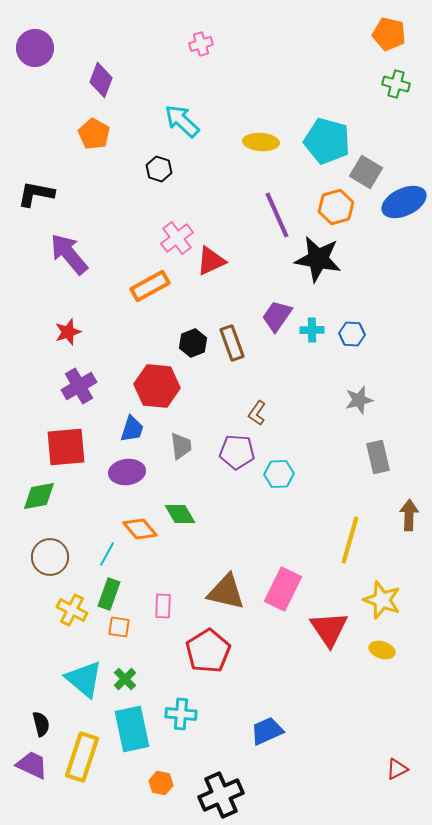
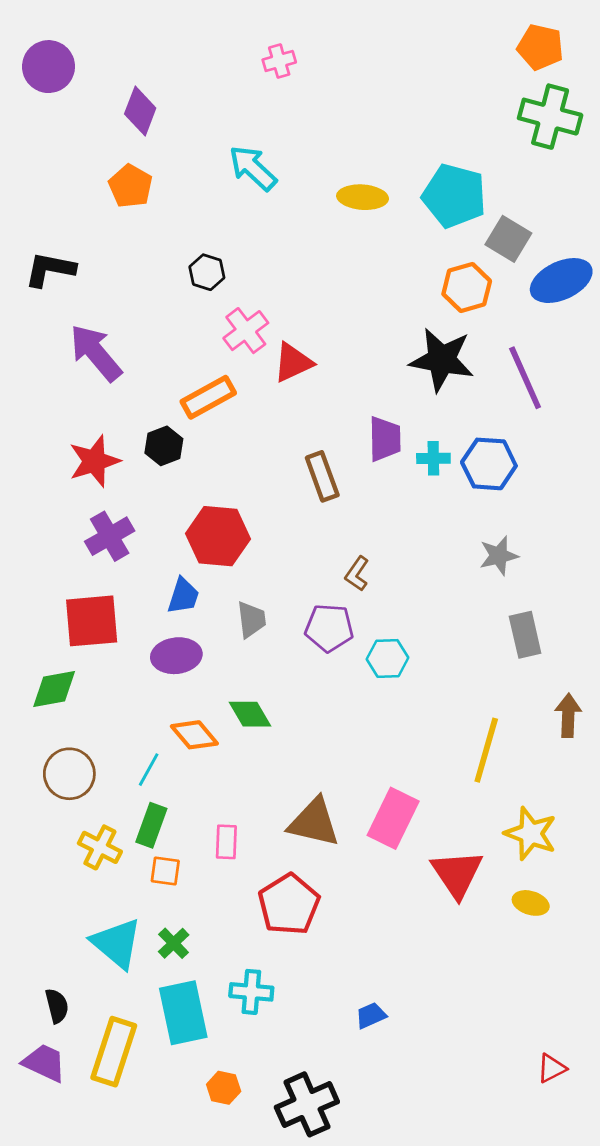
green cross: (396, 84) -> (550, 117), size x1.6
black hexagon: (159, 169) -> (207, 272), moved
purple line: (277, 215) -> (525, 378), moved
purple trapezoid: (277, 316) -> (385, 439), turned 144
red star: (68, 332) -> (94, 461), size x1.4
blue hexagon: (352, 334) -> (489, 464), size x1.5
black hexagon: (193, 343) -> (164, 446), moved
blue trapezoid: (267, 731) -> (371, 1016), size x0.7

